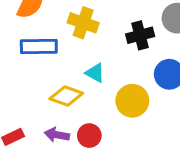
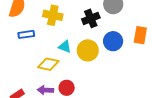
blue rectangle: (39, 46) -> (26, 34), size x0.7
yellow circle: (132, 101) -> (88, 50), moved

